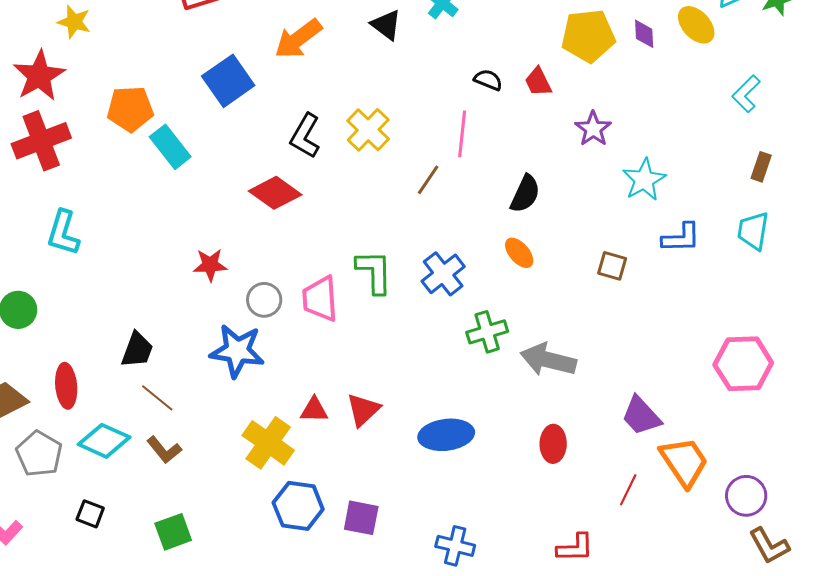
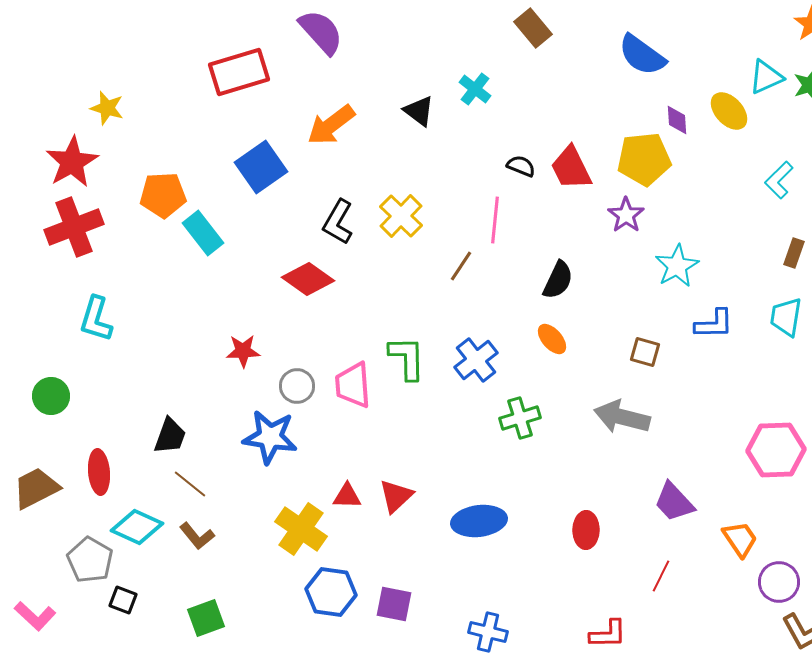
yellow pentagon: (588, 36) -> (644, 159), moved
red trapezoid: (538, 82) -> (571, 168), size x1.5
gray arrow: (548, 360) -> (622, 417), moved
gray pentagon: (39, 454) -> (90, 560), moved
orange trapezoid: (684, 462) -> (740, 539), moved, size x0.7

